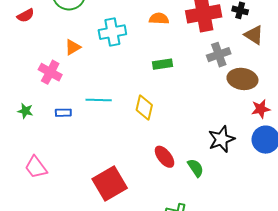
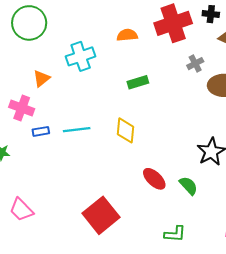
gray cross: (219, 55) -> (195, 64), size x0.7
blue rectangle: (63, 113) -> (41, 131), moved

